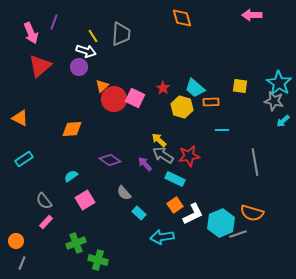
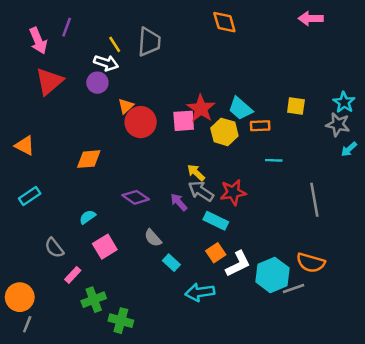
cyan star: (279, 83) -> (344, 102), size x0.7
red star: (163, 88) -> (201, 109), size x1.6
pink square: (135, 98) -> (184, 121), moved, turned -30
pink rectangle: (46, 222) -> (73, 275), moved
orange circle: (16, 241) -> (20, 297), size x1.5

